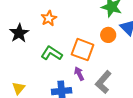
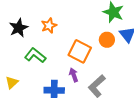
orange star: (49, 18) -> (49, 26), moved
green L-shape: (52, 53) -> (35, 55), moved

